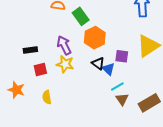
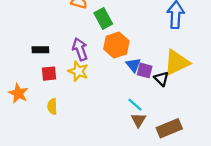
black triangle: (98, 63) -> (161, 79), moved
blue triangle: (108, 69) -> (133, 65), moved
cyan line: (117, 86) -> (135, 105), turned 64

